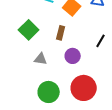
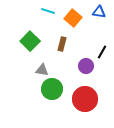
purple circle: (73, 56) -> (86, 66), moved
green circle: (49, 92) -> (52, 89), moved

